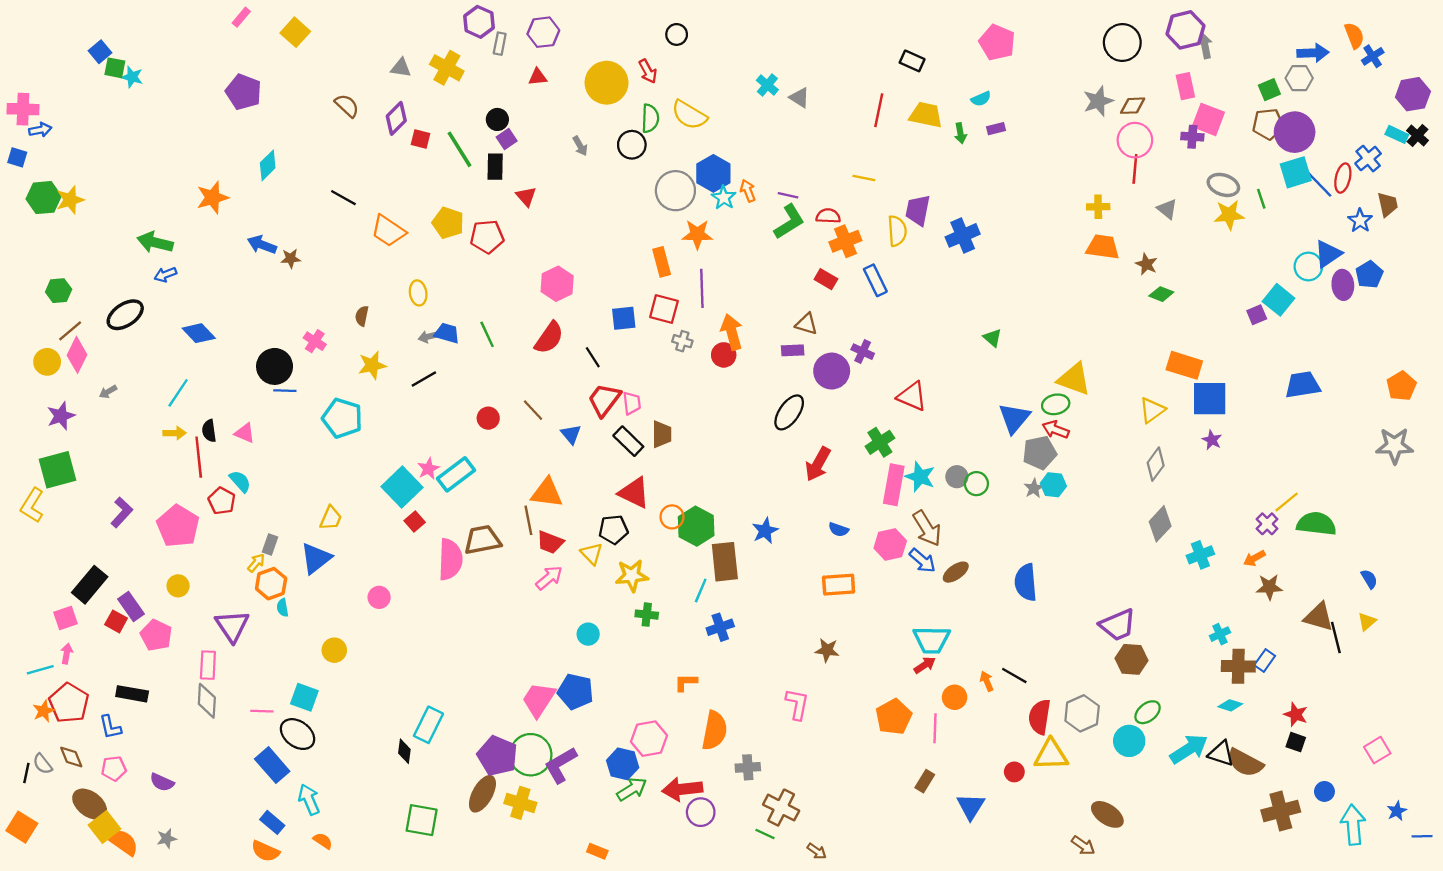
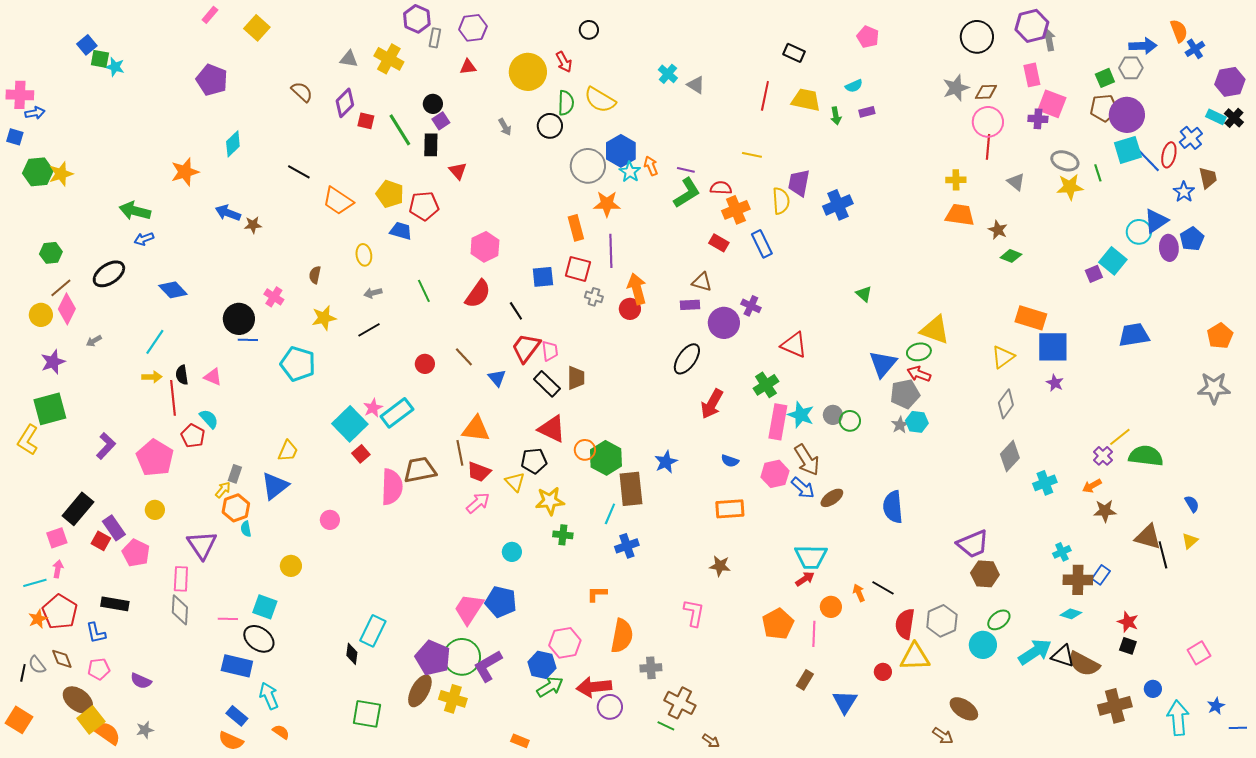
pink pentagon: (997, 43) -> (868, 37), size x0.7
blue trapezoid: (447, 333) -> (401, 231), moved
blue rectangle: (272, 765) -> (237, 666), turned -36

